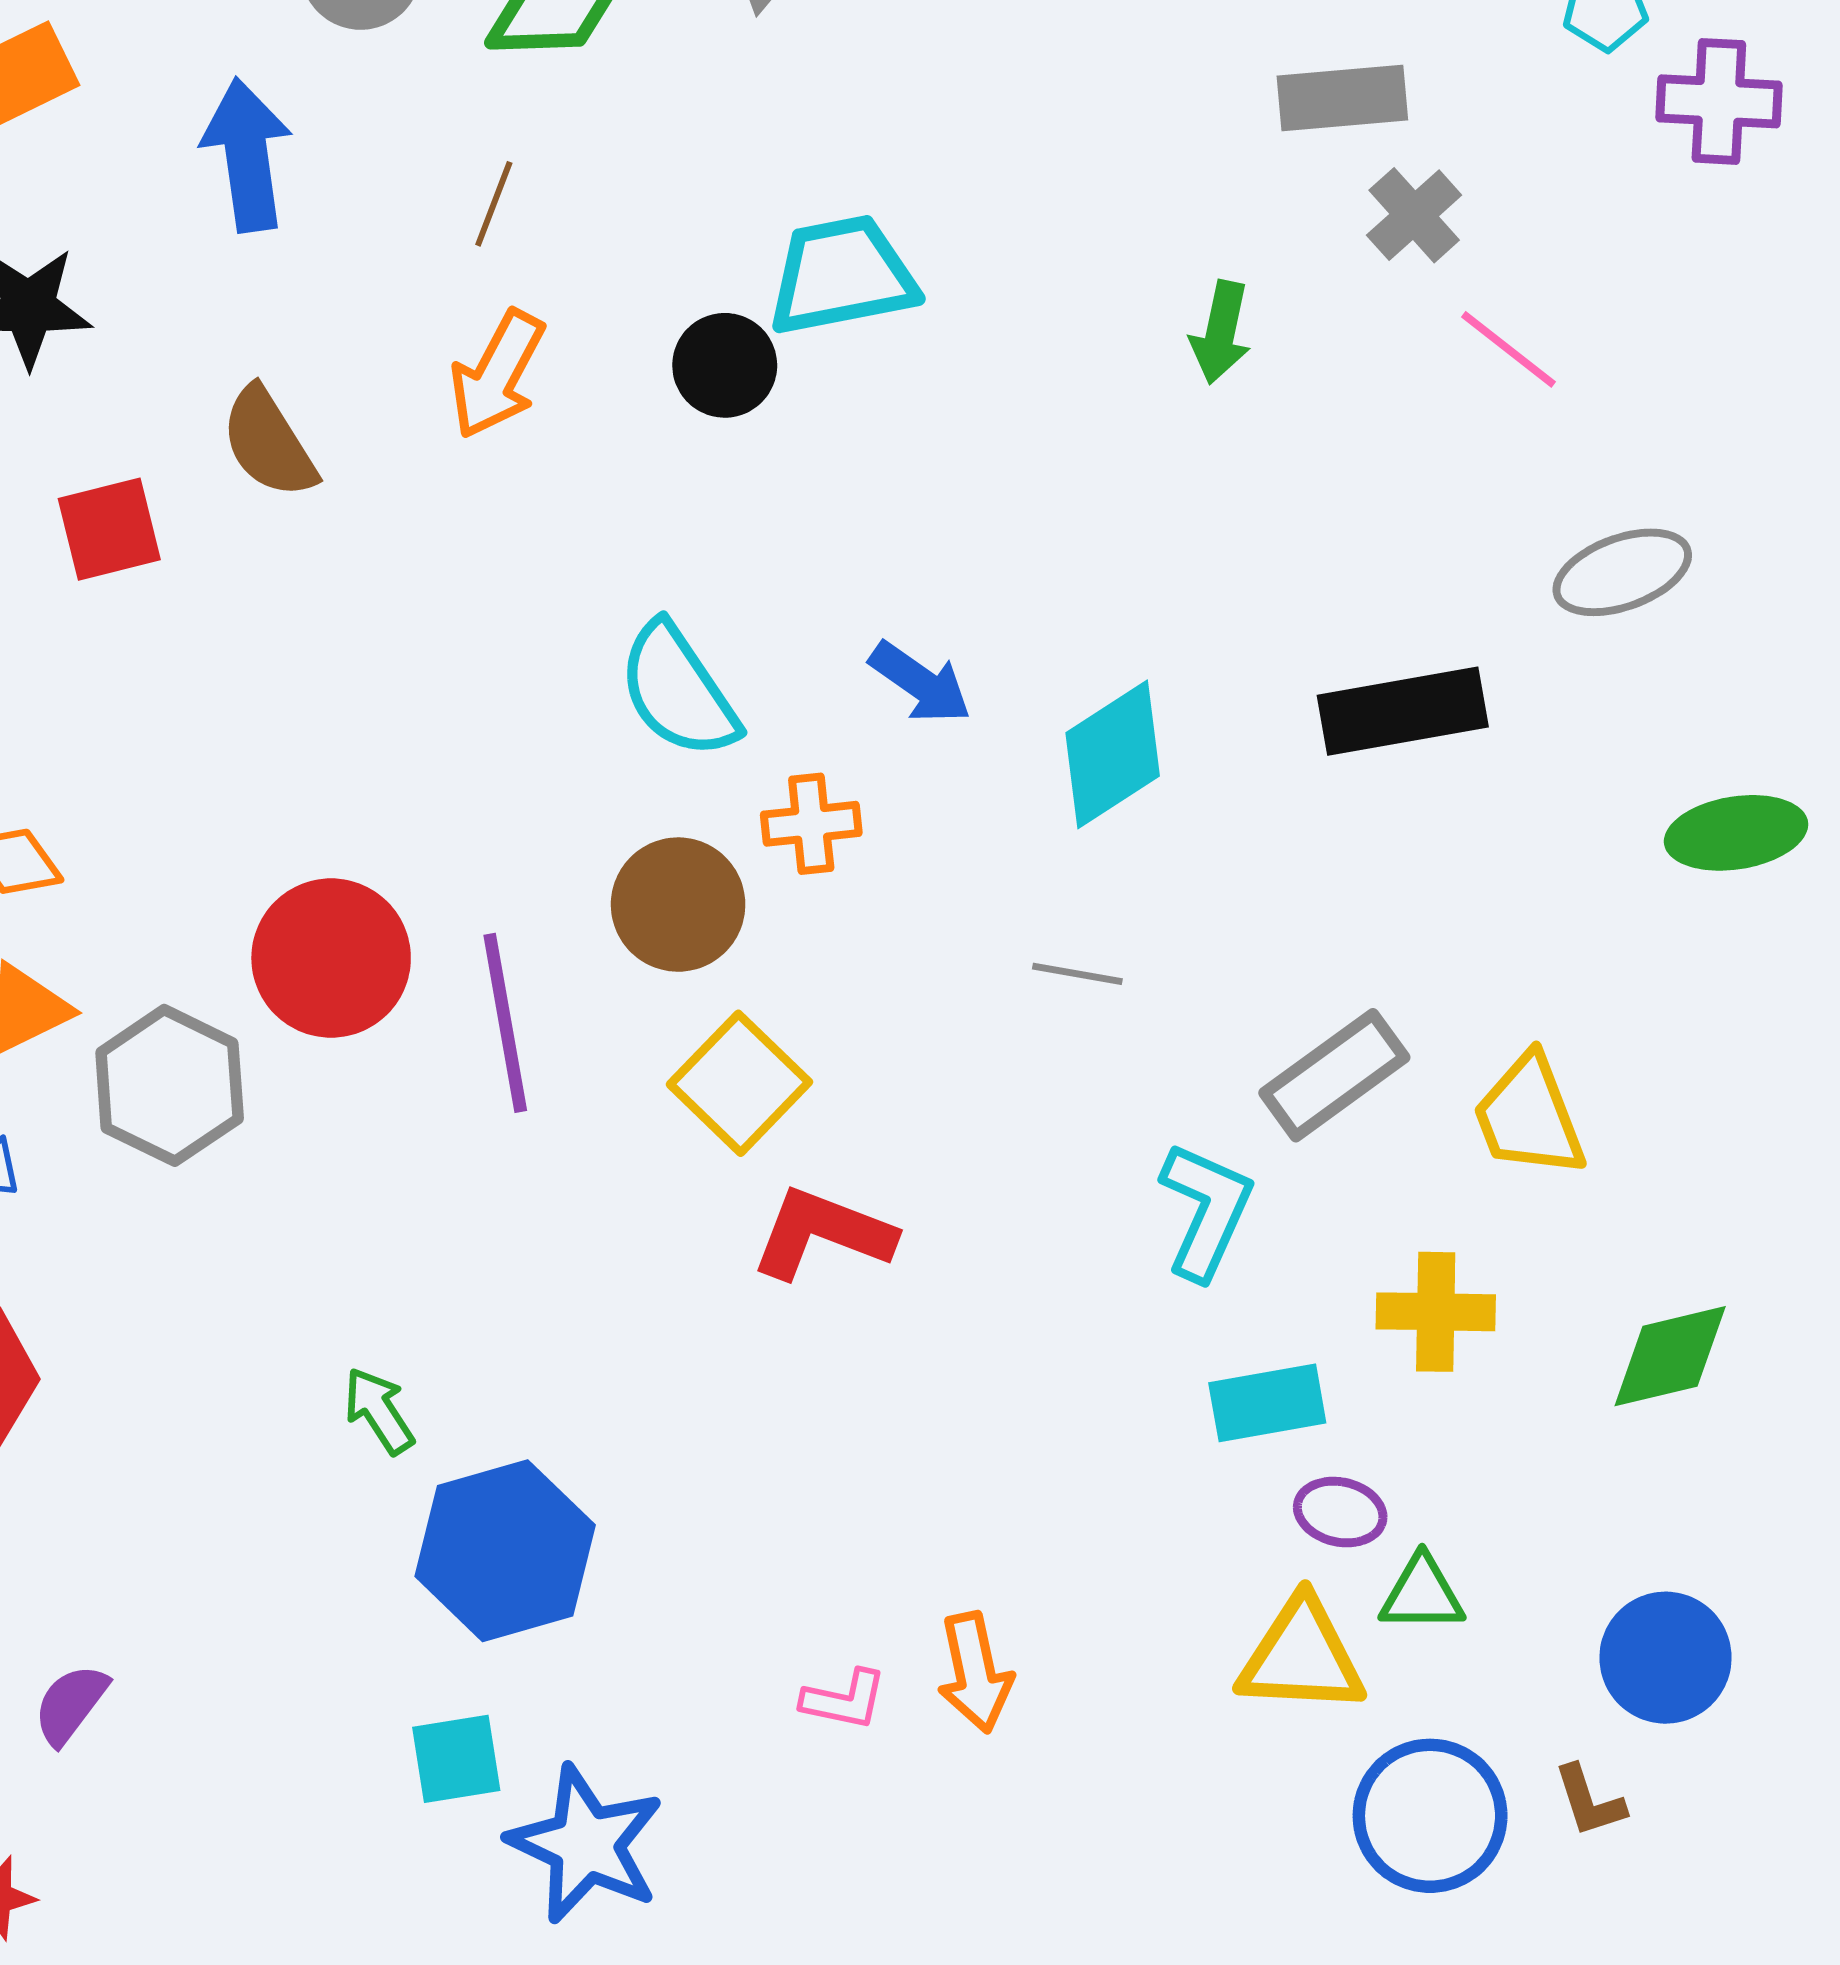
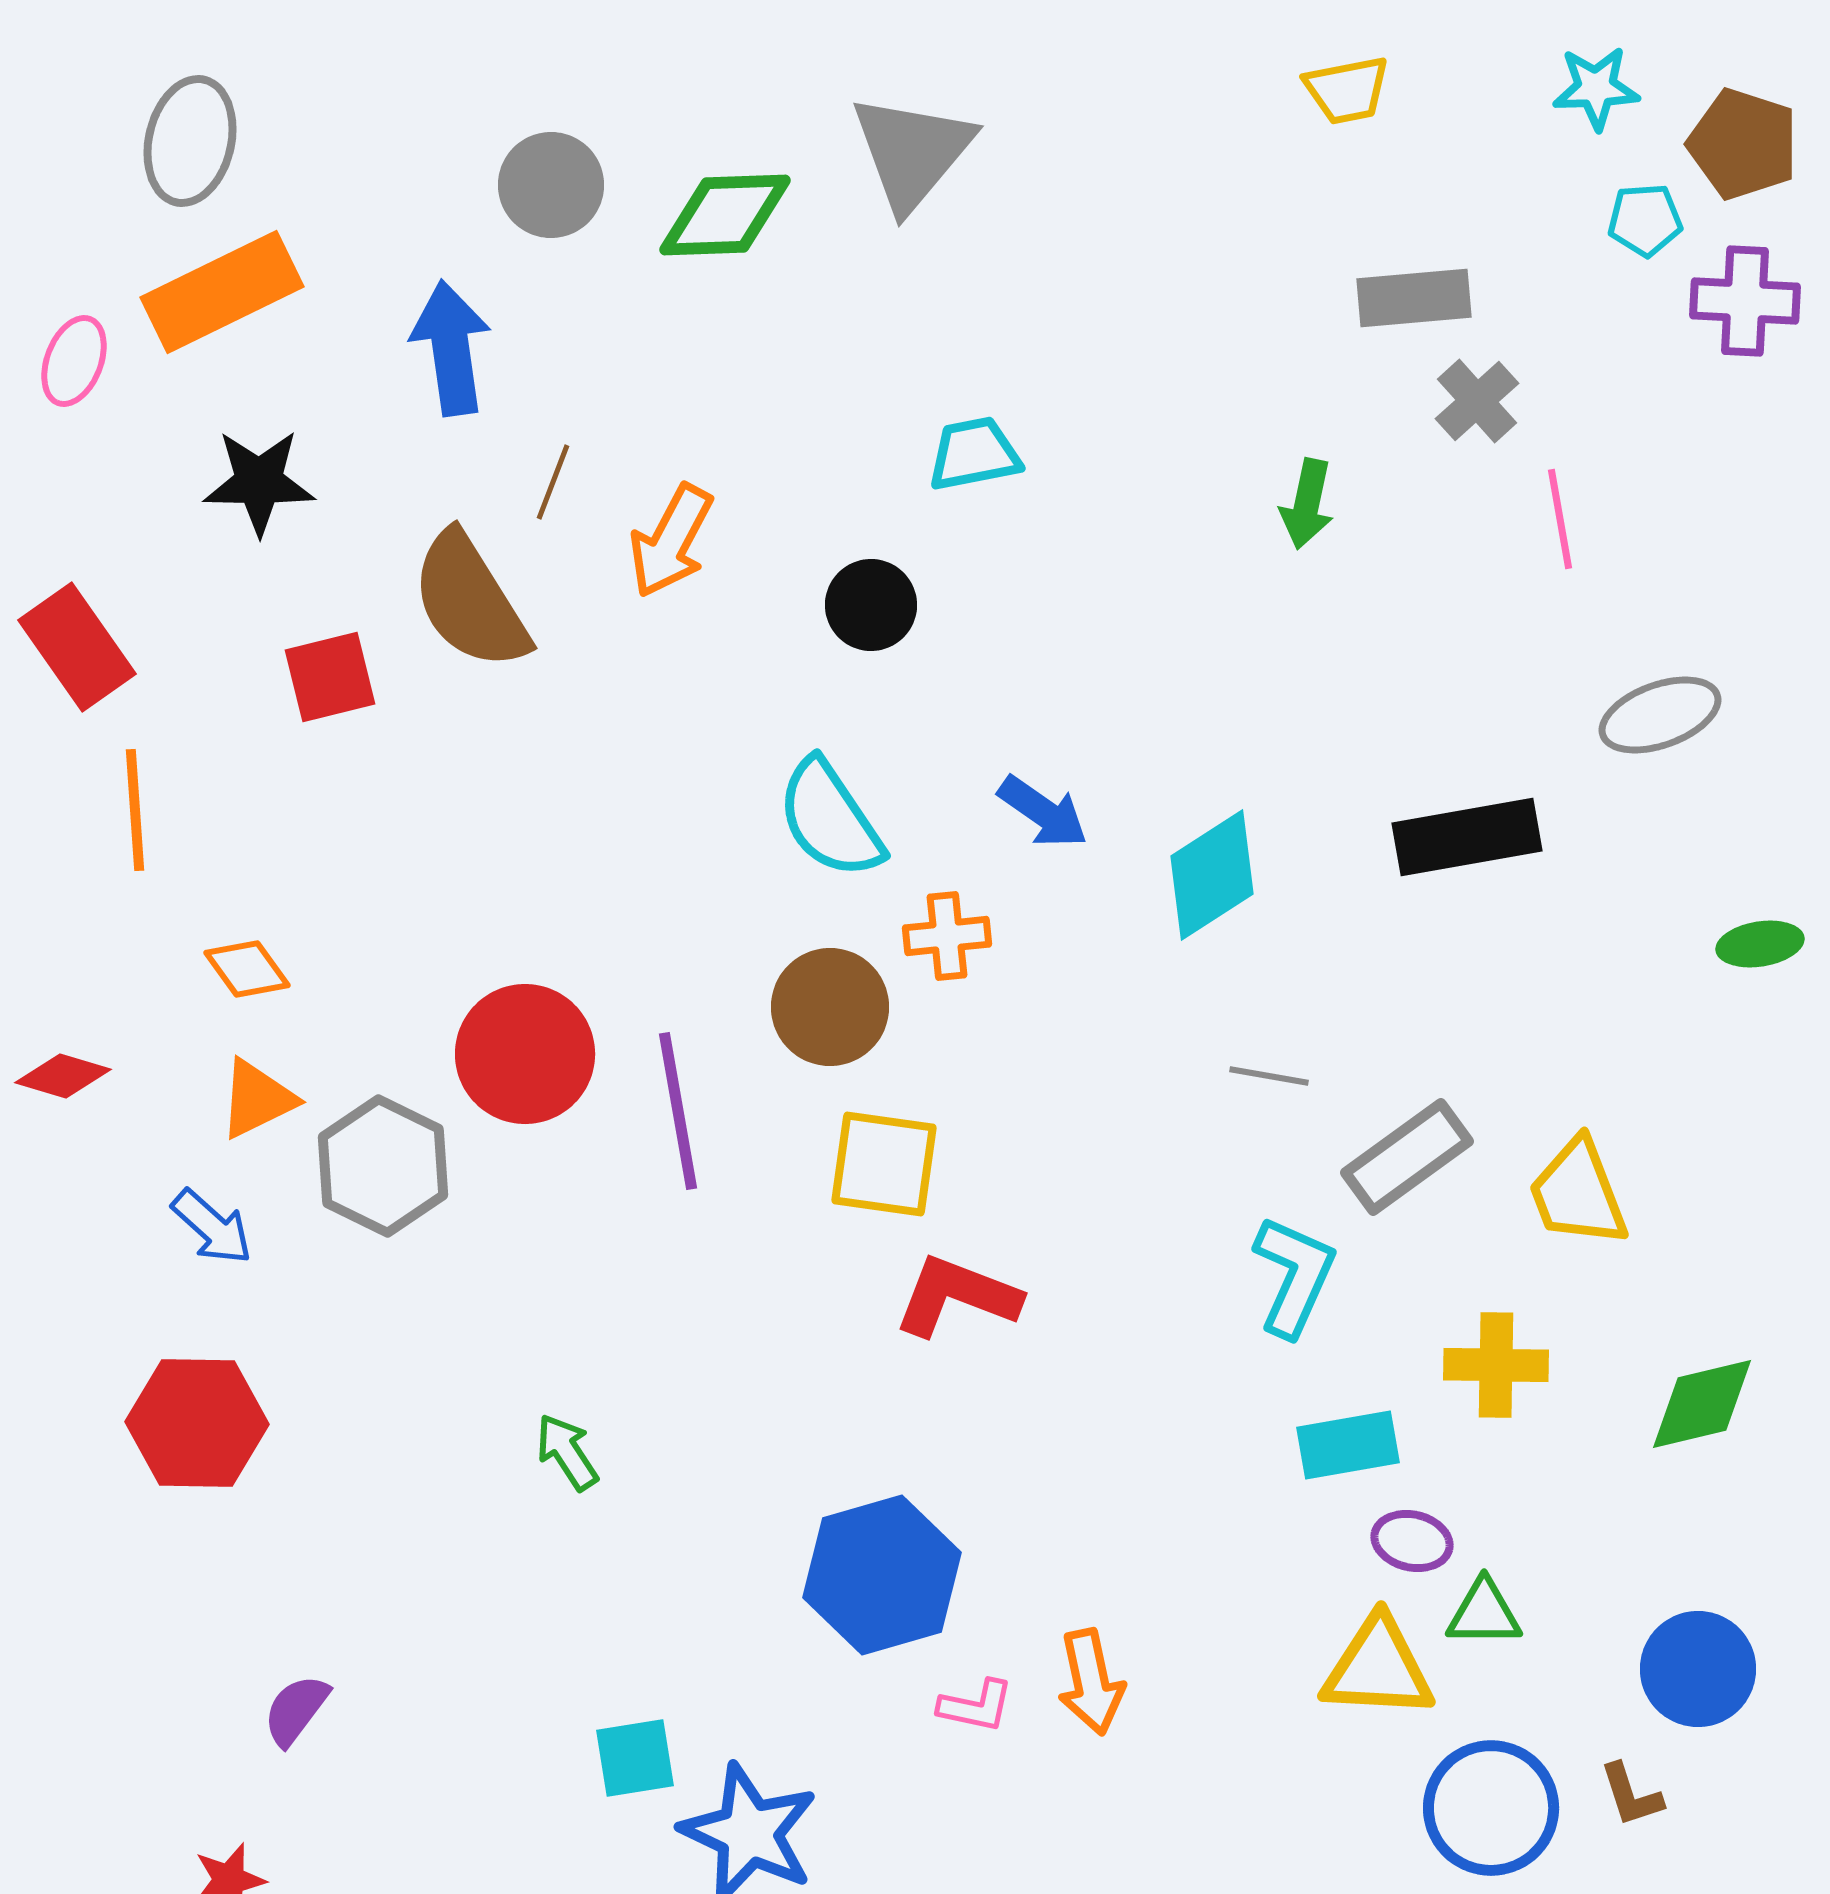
brown line: (494, 204) -> (553, 482), moved
cyan trapezoid: (842, 275) -> (974, 454), size x0.7
pink line: (1509, 349) -> (1560, 519), turned 42
black circle: (725, 365) -> (871, 605), moved
brown semicircle: (269, 443) -> (470, 601), size x1.4
green ellipse: (1736, 833) -> (1760, 944), size x0.7
gray line: (1077, 974) -> (1269, 1076), moved
yellow square: (739, 1083) -> (884, 1164), turned -36
blue hexagon: (505, 1551) -> (882, 1575), moved

